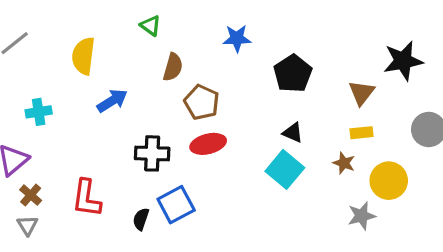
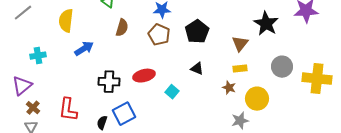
black star: (403, 61) -> (266, 24), turned -30
brown pentagon: (202, 102) -> (159, 35), moved
cyan square: (285, 169) -> (172, 92), moved, size x0.6

